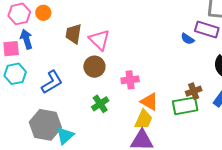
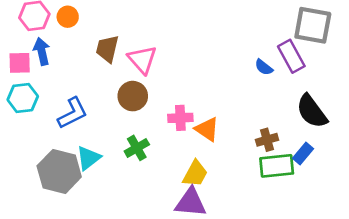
purple rectangle: (207, 30) -> (291, 56), turned 40
orange triangle: (149, 102) -> (207, 129), moved
green rectangle: (185, 106) -> (277, 166), moved
cyan triangle: (65, 136) -> (88, 158), moved

